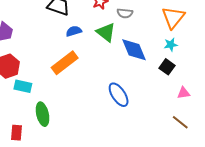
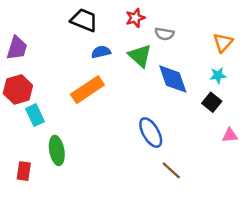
orange triangle: (173, 17) -> (223, 43), size x0.7
cyan rectangle: (23, 86) -> (35, 115), turned 48
brown line: (180, 122) -> (171, 170), moved

